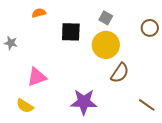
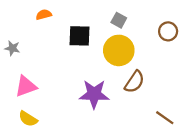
pink triangle: (37, 77) -> (26, 86), moved
purple star: (84, 102) -> (94, 94), moved

